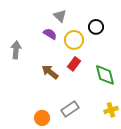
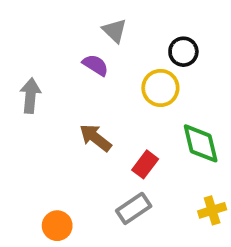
yellow circle: (74, 40) -> (160, 88), moved
red rectangle: (74, 64) -> (145, 164), moved
orange circle: (42, 118) -> (57, 226), moved

